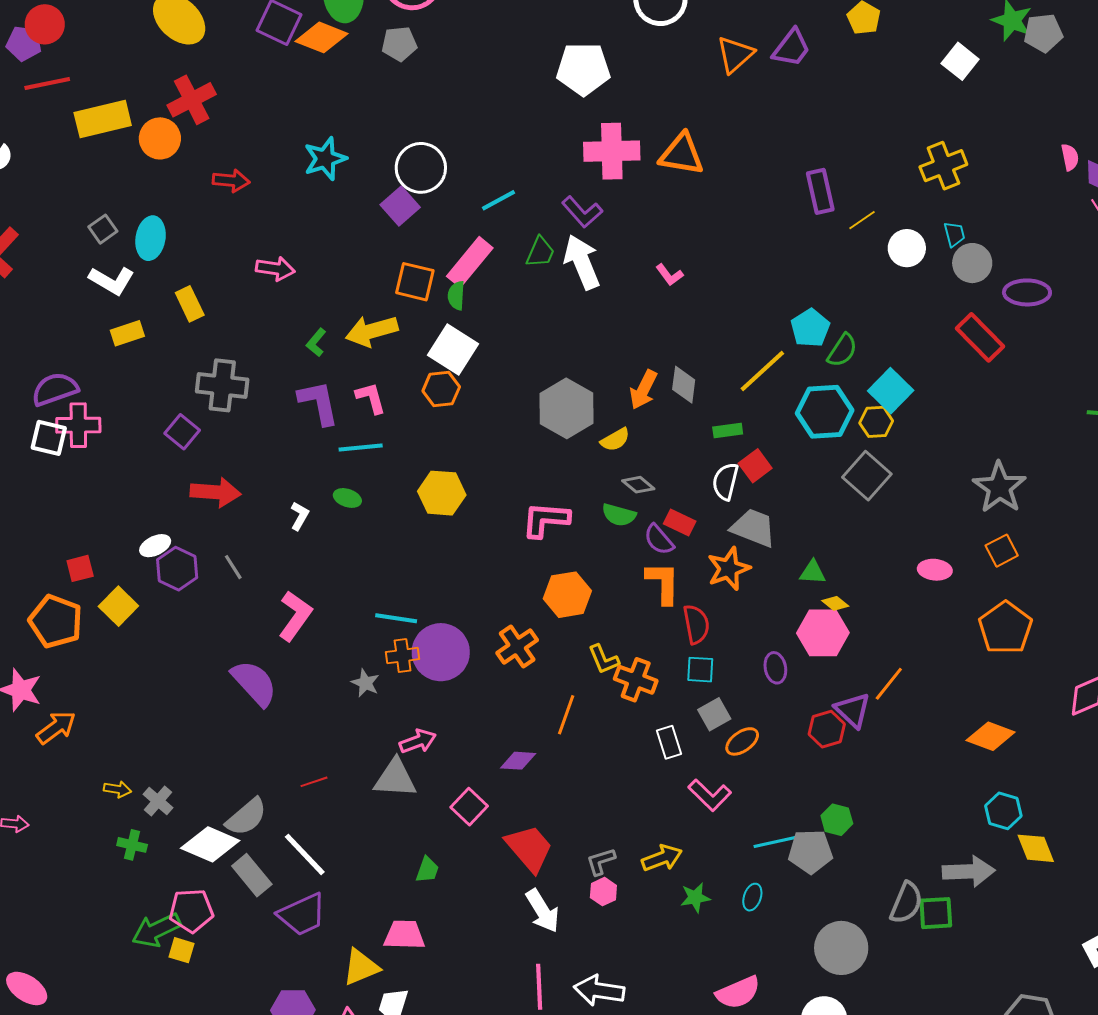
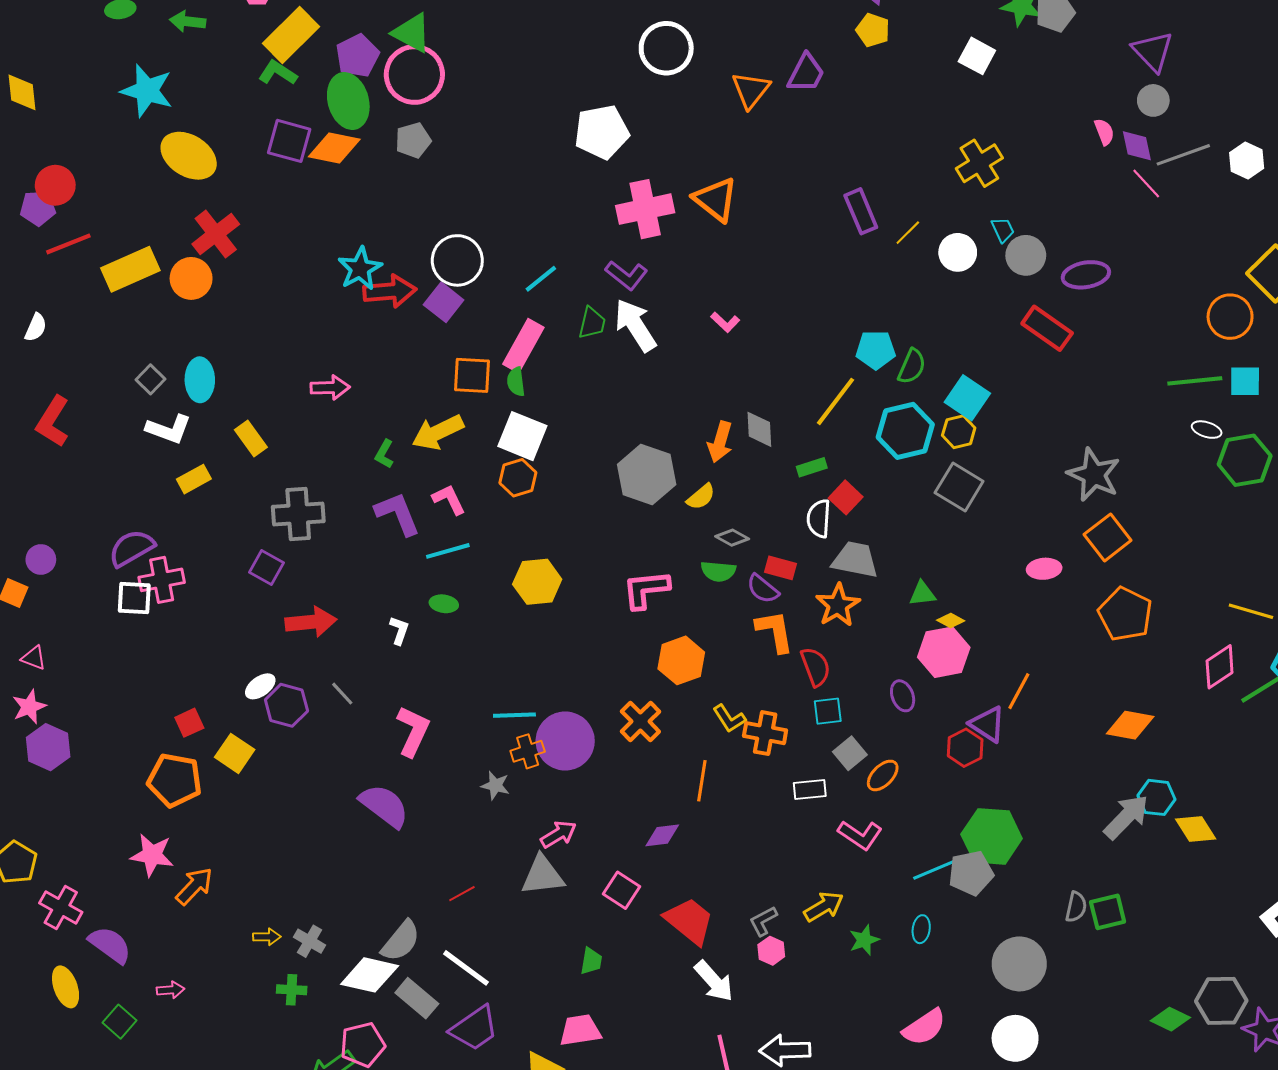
orange triangle: (682, 154) -> (716, 199), turned 39
red arrow: (231, 181) -> (390, 291), moved, size x1.4
cyan pentagon: (810, 328) -> (876, 350), turned -30
orange square: (1002, 551) -> (1108, 537), size x1.4
white rectangle: (669, 742) -> (810, 790), turned -68
green hexagon: (837, 820) -> (992, 836), size x1.8
gray arrow: (969, 871) -> (1126, 817), moved, turned -33
gray semicircle: (906, 903) -> (1076, 907), size x0.7

